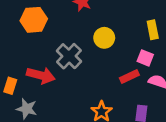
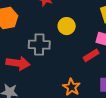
gray cross: (69, 56) -> (39, 45), turned -35

